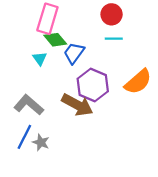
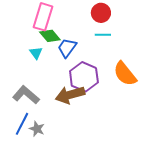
orange semicircle: (138, 82) -> (125, 74), turned 92
brown arrow: (77, 105) -> (70, 95), turned 136

